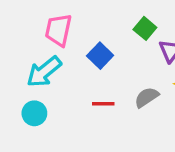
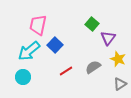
blue square: (100, 56) -> (55, 45), moved
red line: (103, 104) -> (66, 71), turned -32

